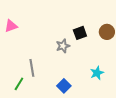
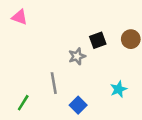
pink triangle: (11, 26) -> (20, 17), moved, turned 40
gray line: (32, 68) -> (54, 83), moved

